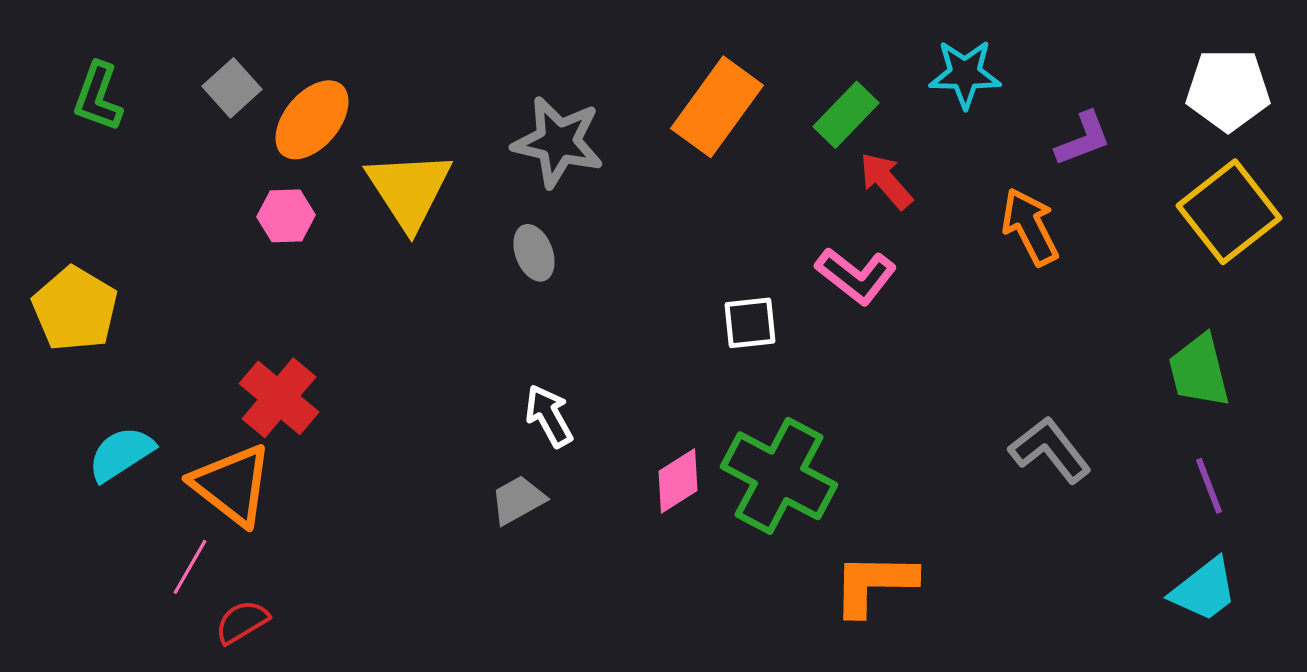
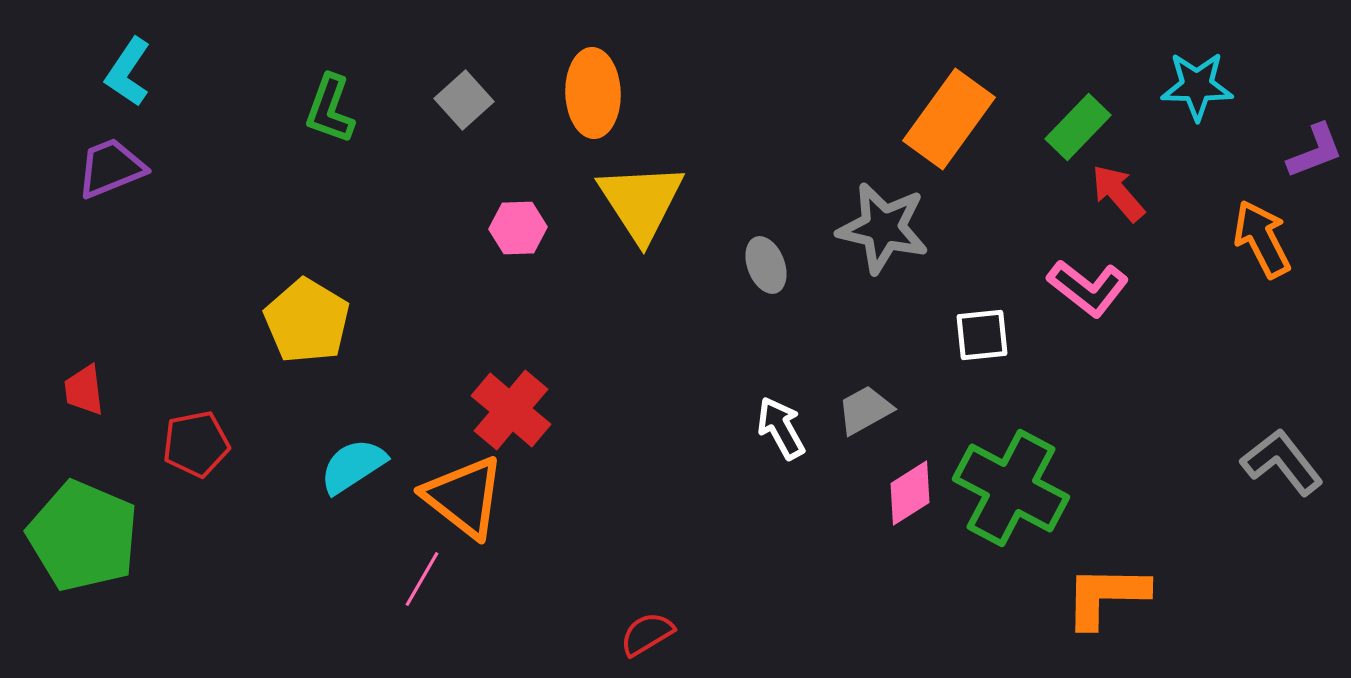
orange ellipse: (312, 120) -> (593, 93), moved, turned -42
gray star: (558, 142) -> (883, 228), moved
gray trapezoid: (518, 500) -> (865, 410), moved
red semicircle: (242, 622) -> (647, 634), moved

